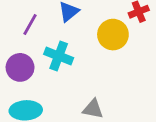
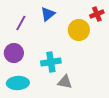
cyan cross: (59, 56) -> (51, 62), moved, turned -30

